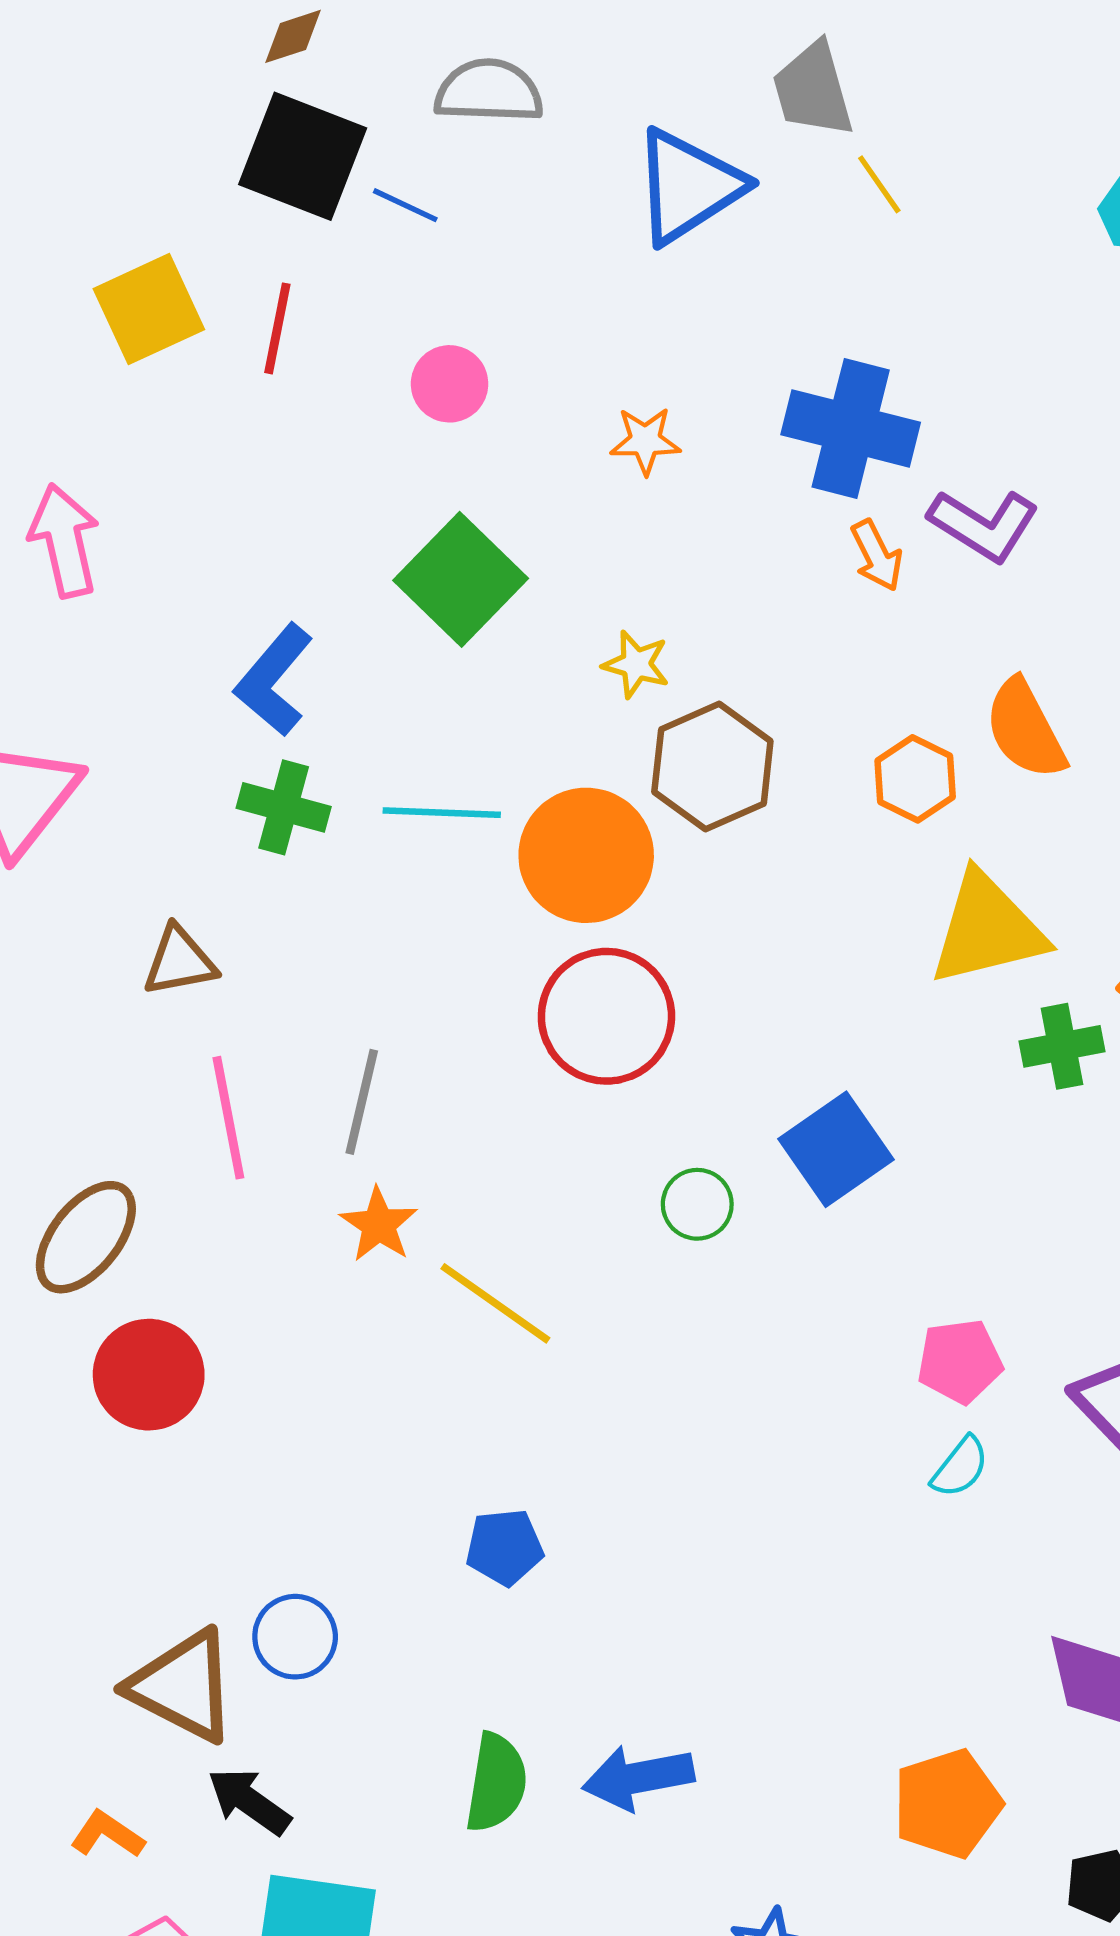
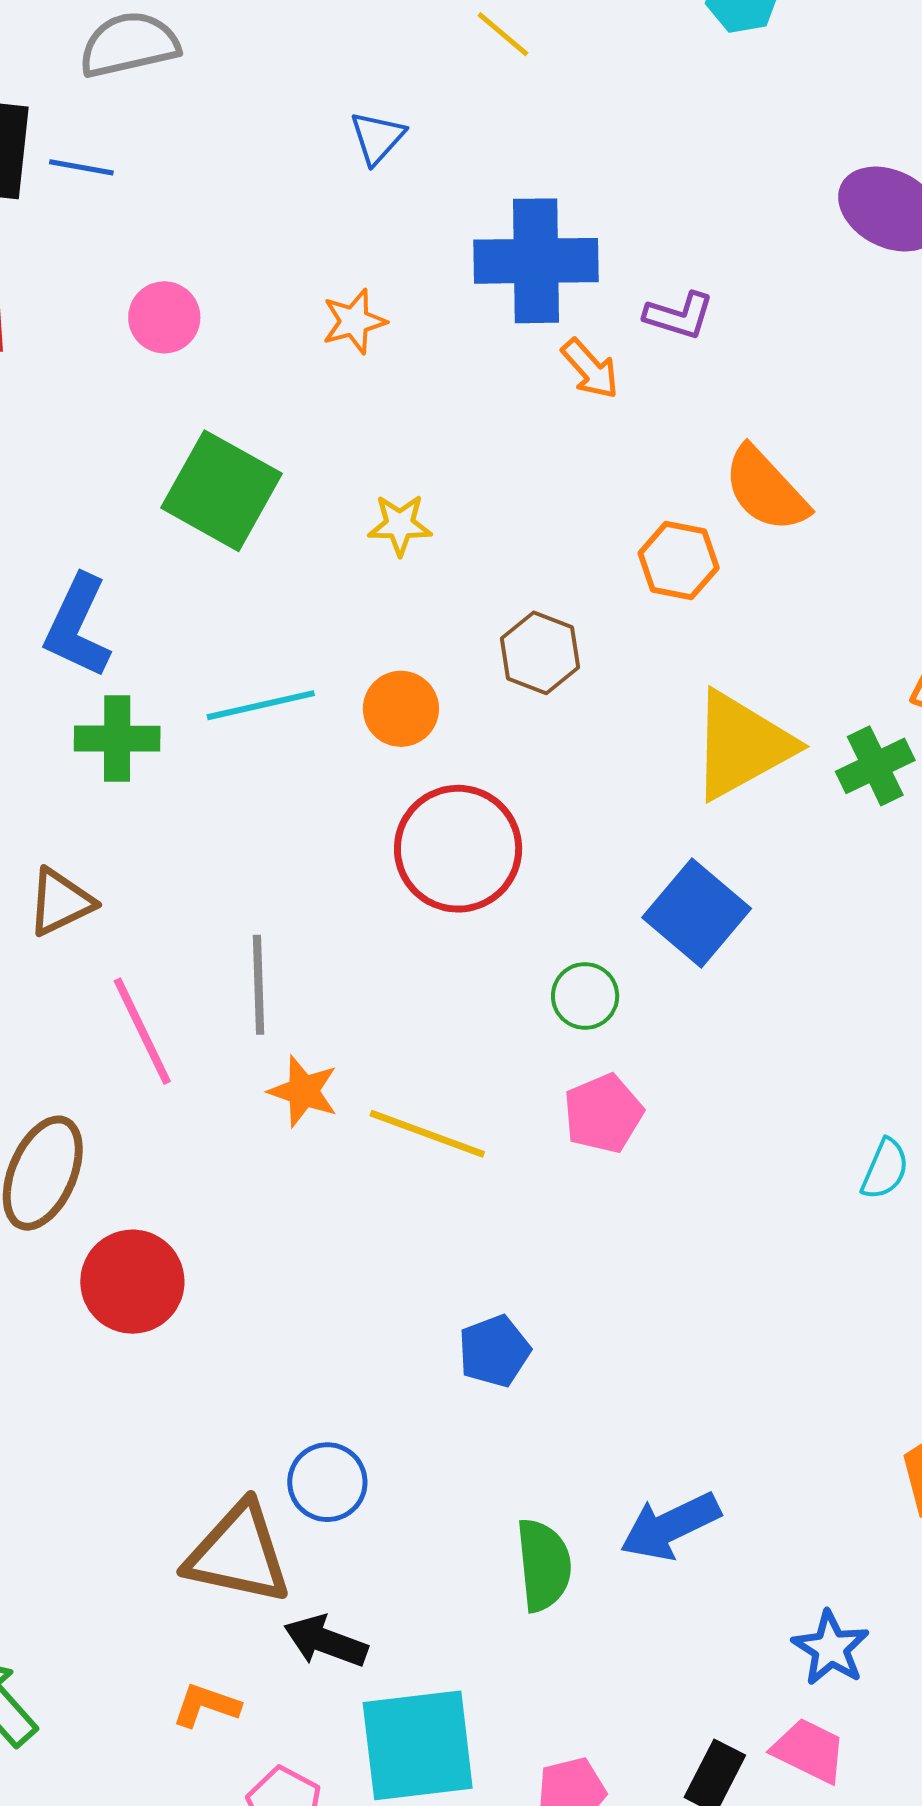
blue triangle: (688, 186) -> (377, 138), moved, size x0.5
purple L-shape: (984, 525) -> (679, 316), size x0.7
brown hexagon: (712, 767) -> (540, 653), moved, size x0.7
orange circle: (586, 855) -> (401, 709), size x0.6
yellow triangle: (987, 929) -> (741, 745), moved
pink pentagon: (960, 1361) -> (603, 1114), moved

